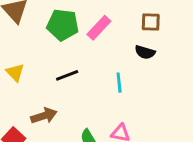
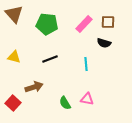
pink rectangle: (99, 28) -> (84, 24), moved
yellow triangle: (15, 72) -> (14, 57), turned -32

